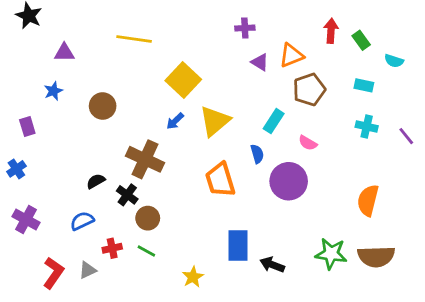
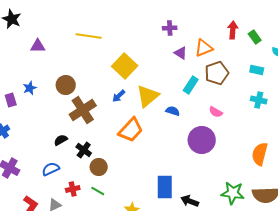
blue star: (53, 91) -> (30, 88), moved
cyan rectangle: (274, 121) -> (191, 85), moved
blue semicircle: (257, 154) -> (173, 111), moved, turned -56
brown cross: (145, 159) -> (83, 110), moved, turned 32
orange trapezoid: (220, 180) -> (131, 130), moved, turned -120

